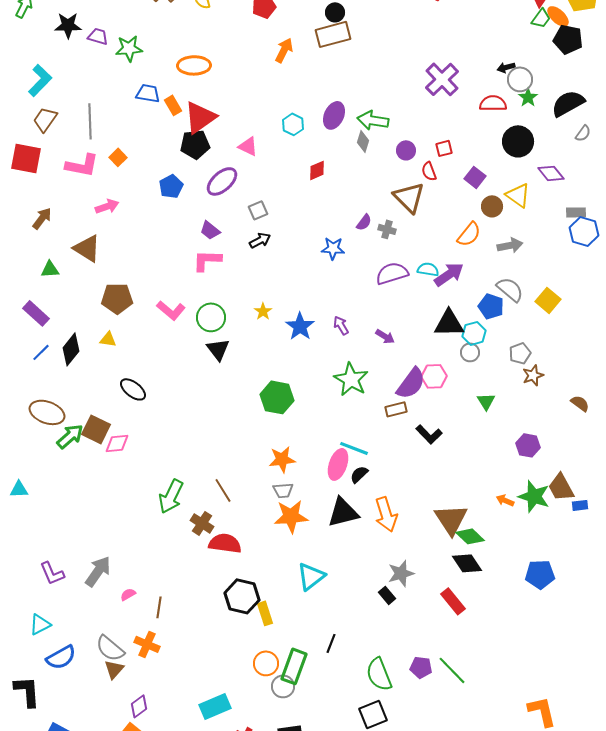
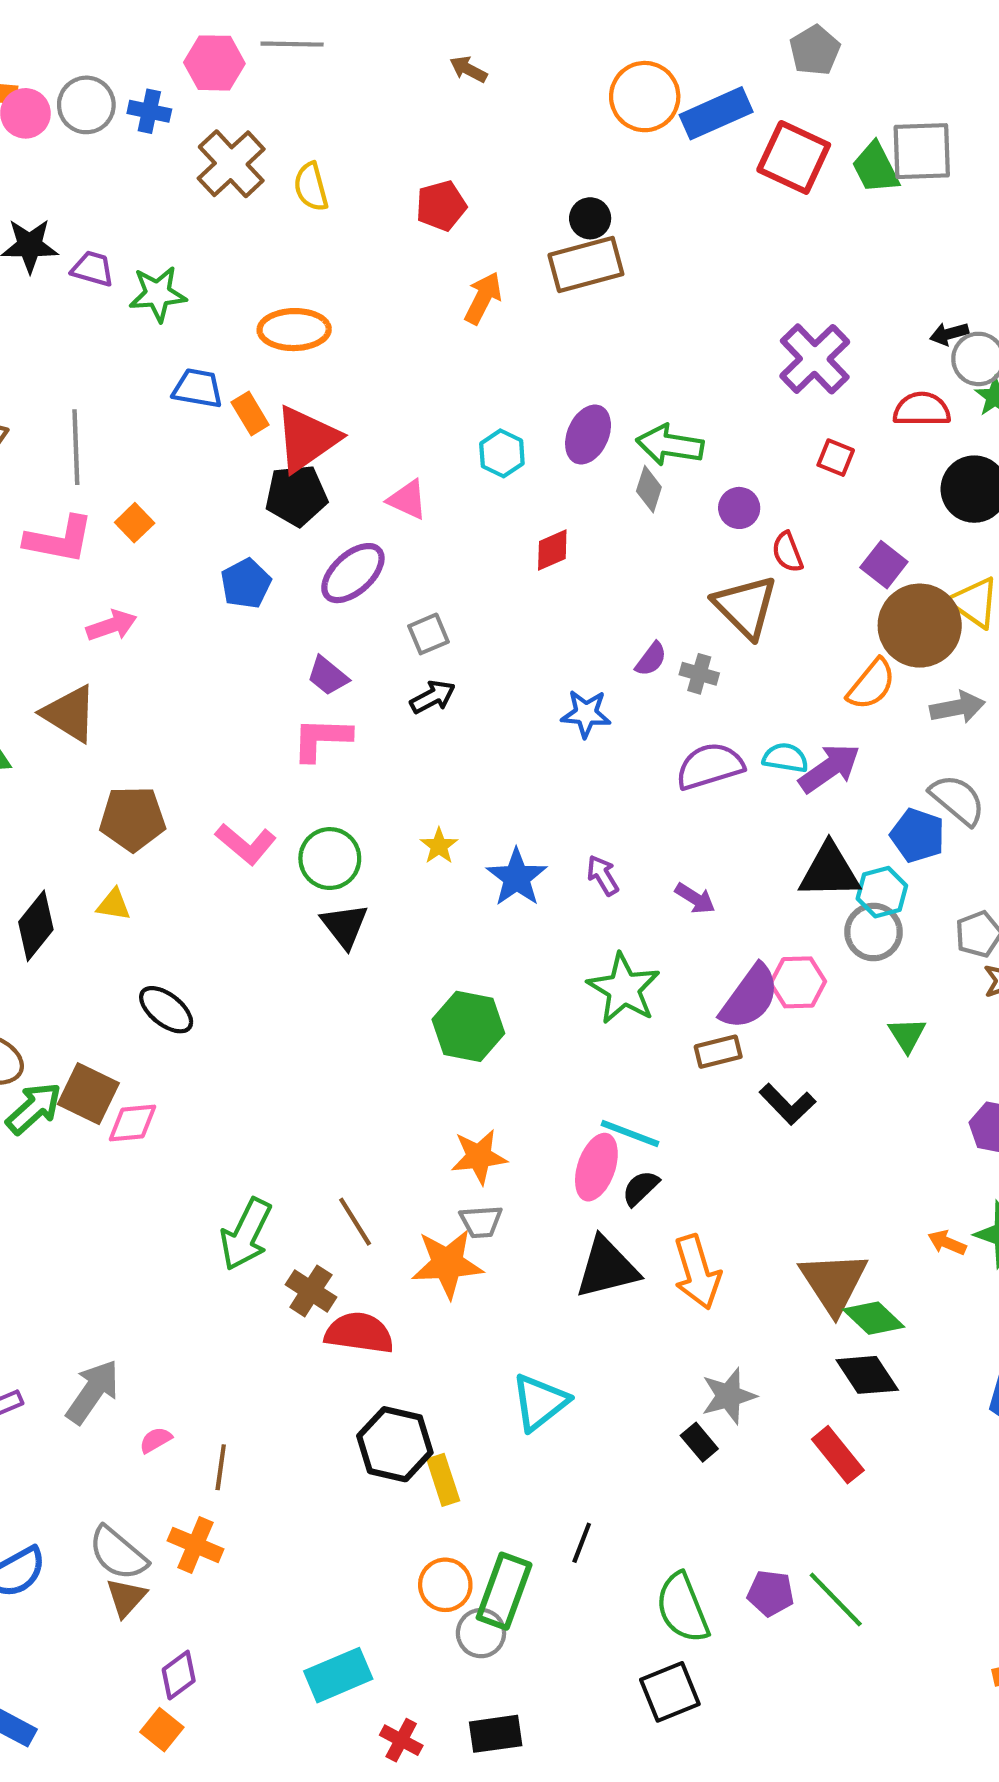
red square: (444, 148) -> (836, 458), moved, turned 36
brown circle: (492, 206) -> (920, 626), size x1.8
gray circle: (470, 352) -> (873, 932), size x1.4
orange star: (291, 516) -> (447, 1264), moved

